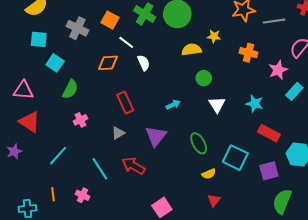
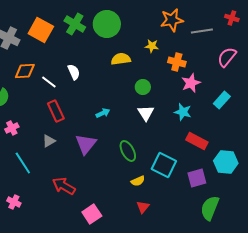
orange square: (110, 20) -> (41, 30), size x1.4
yellow star: (214, 36) -> (152, 46), moved
white line: (126, 42) -> (49, 82), moved
orange diamond: (108, 63) -> (25, 71), moved
pink star: (278, 70) -> (191, 83), moved
green circle: (204, 78) -> (143, 87), moved
red arrow: (133, 166) -> (64, 186), moved
cyan line: (100, 169) -> (23, 163), moved

